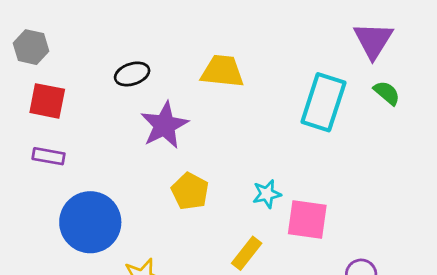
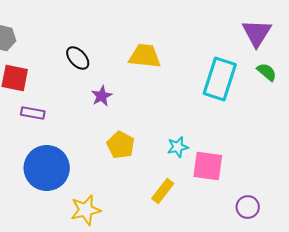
black ellipse: (132, 74) -> (78, 58), turned 65
purple star: (164, 125) -> (102, 96), size x0.6
purple rectangle: (49, 156) -> (33, 113), moved

